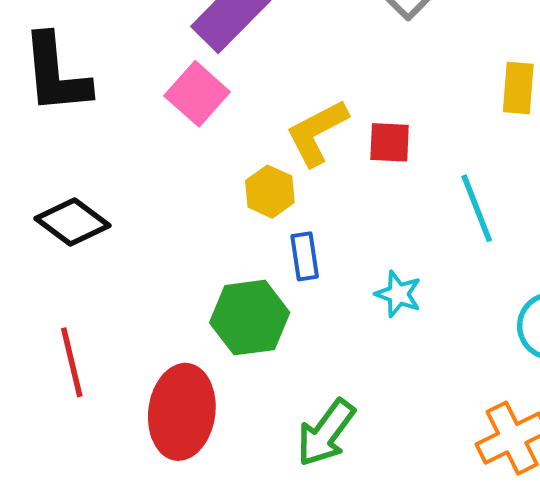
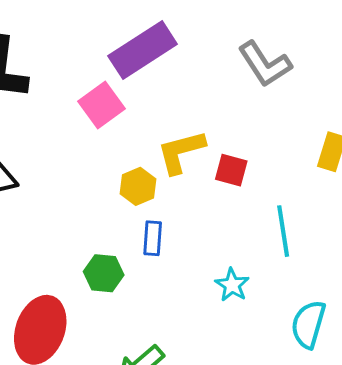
cyan star: (398, 294) -> (232, 285), moved
green hexagon: (250, 318) -> (104, 273), size x0.7

